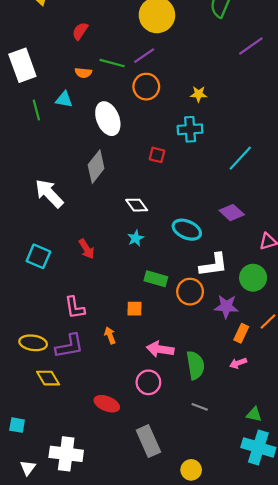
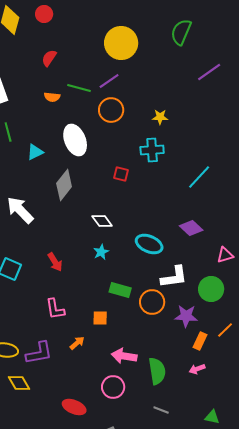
cyan triangle: (64, 99) -> (35, 152), moved, turned -36
pink L-shape: (75, 308) -> (55, 309), moved
orange arrow: (110, 335) -> (77, 343), turned 70

